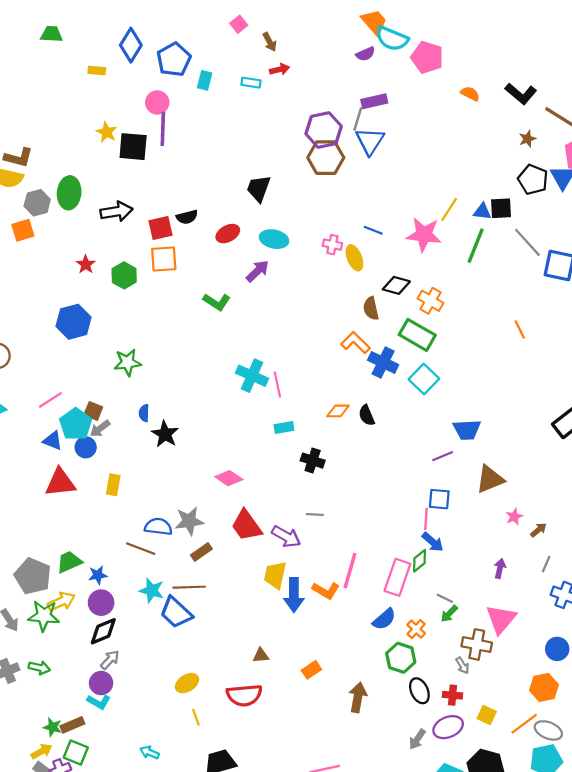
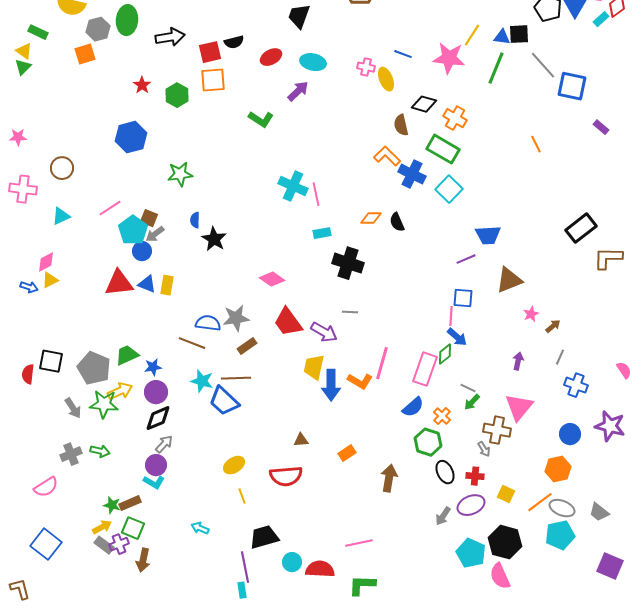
blue triangle: (53, 441) -> (147, 284), moved
black cross: (313, 461) -> (348, 263), size x1.4

